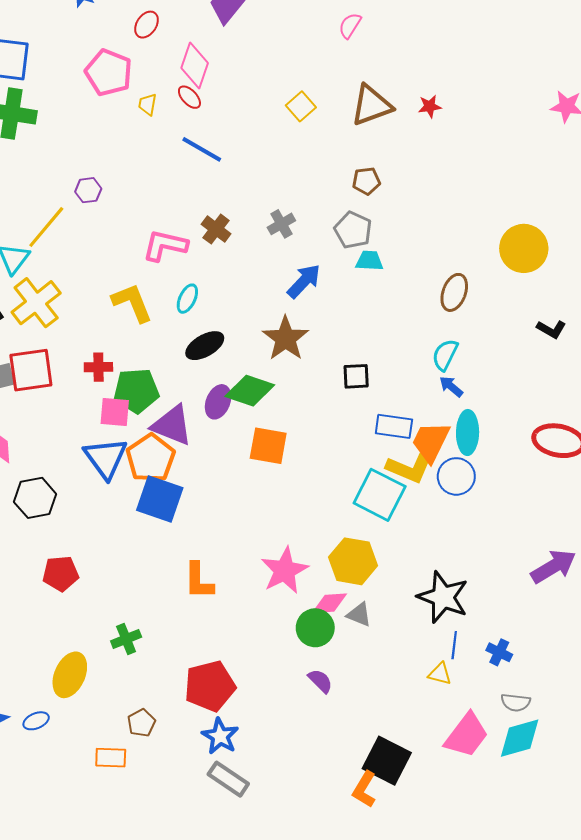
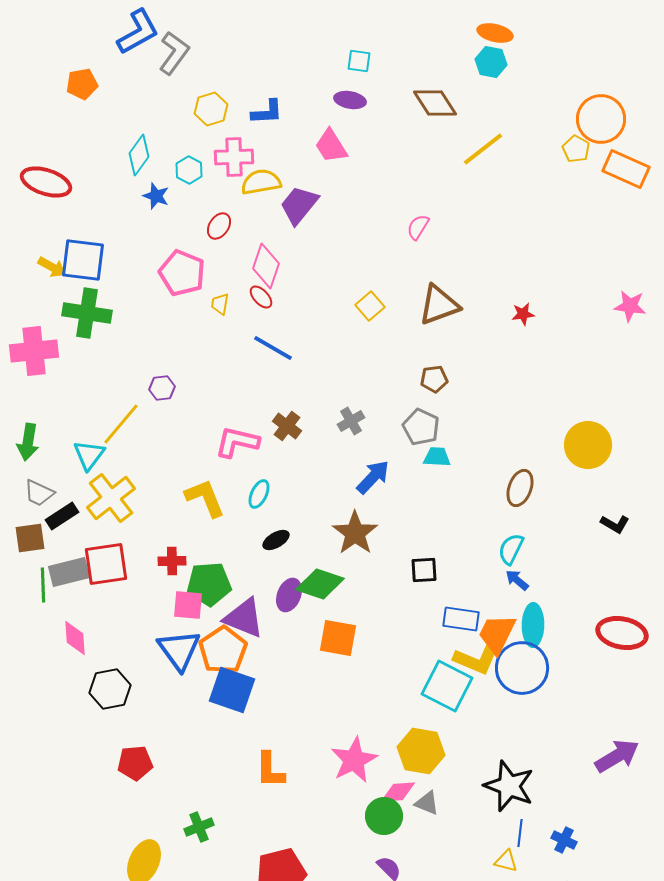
red star: (430, 106) -> (523, 314), moved
black ellipse: (205, 346) -> (276, 540), size x0.7
blue circle: (456, 476) -> (522, 668), size x1.4

